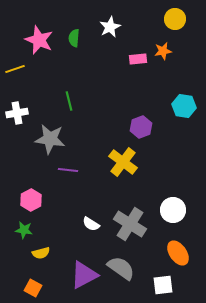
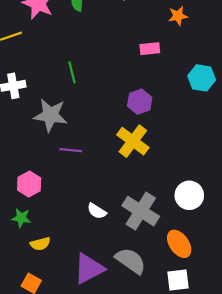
pink rectangle: (138, 59) -> (150, 49), moved
purple hexagon: (141, 127) -> (140, 102), moved
orange ellipse: (178, 253) -> (179, 244), moved

